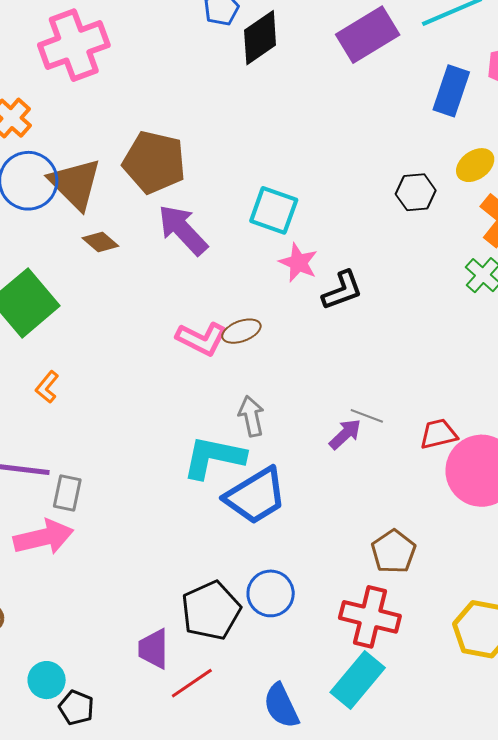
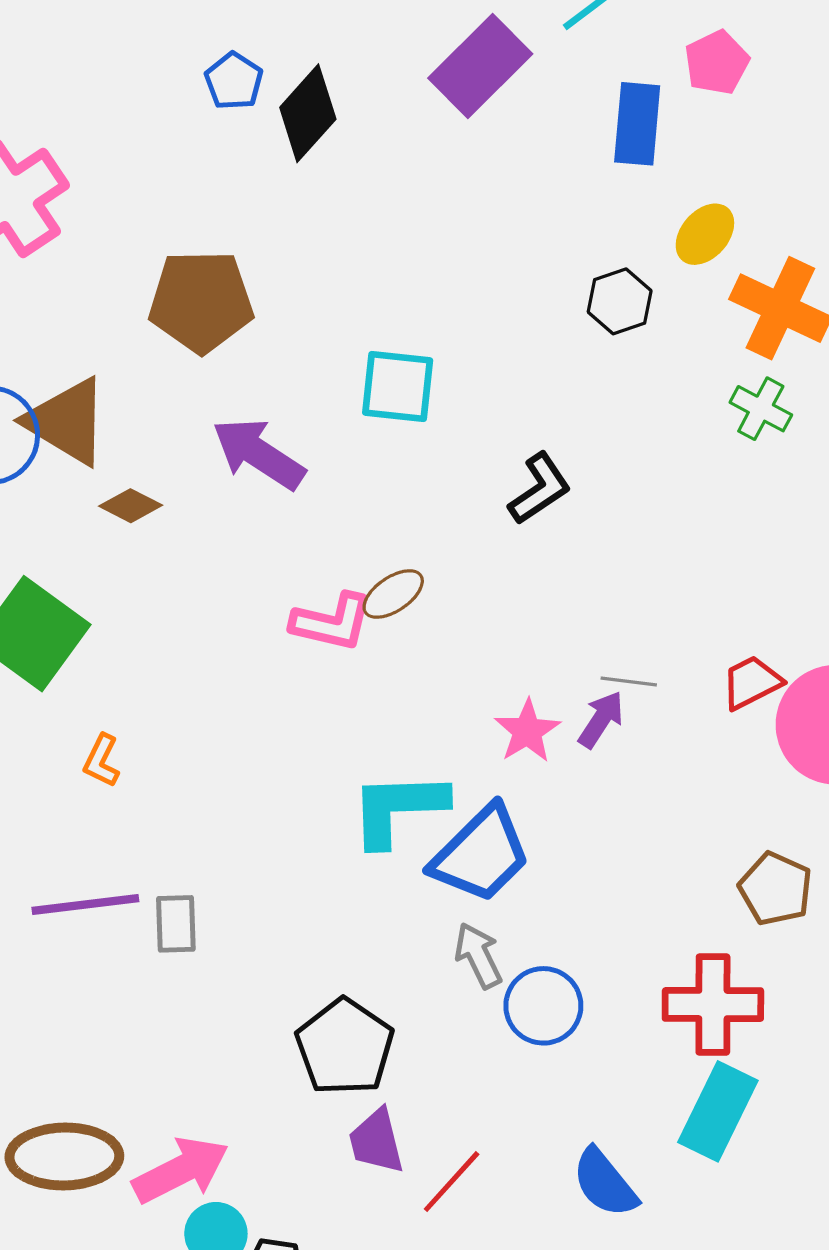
brown pentagon: (154, 162) -> (201, 301), moved
pink star: (298, 263) -> (527, 731), moved, turned 30
gray arrow: (251, 416) -> (478, 956), moved
pink arrow: (43, 537) -> (181, 1170), moved
brown pentagon: (394, 552) -> (776, 889), moved
black pentagon: (211, 611) -> (345, 1047), moved

